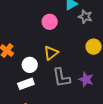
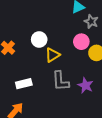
pink circle: (50, 22) -> (81, 42), moved
white circle: (30, 65) -> (39, 39), moved

